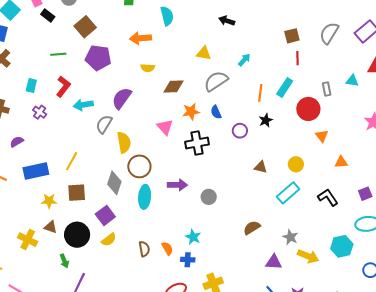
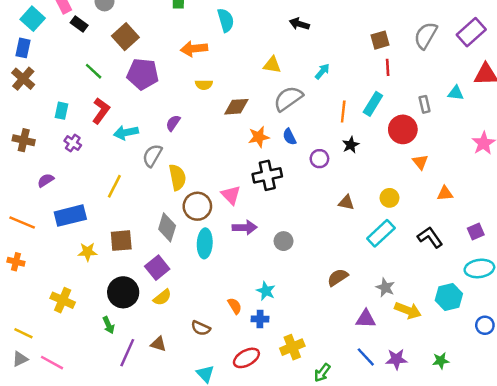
green line: (58, 54) -> (94, 71), turned 49
purple semicircle: (122, 98) -> (173, 123), size x0.6
pink triangle: (165, 127) -> (231, 195), moved
yellow line: (72, 161) -> (114, 186), moved
brown triangle: (50, 227) -> (158, 344), moved
brown semicircle: (144, 249) -> (201, 328), moved, turned 126

